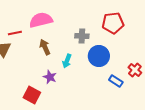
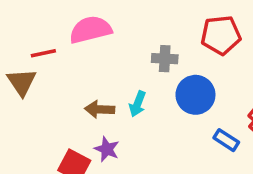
brown arrow: (45, 47) -> (100, 109), moved, turned -63
purple star: (50, 77) -> (107, 149), moved

